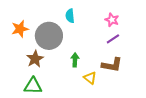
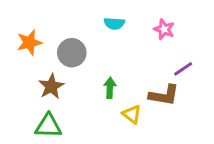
cyan semicircle: (70, 16) -> (114, 23), moved, turned -80
gray circle: (49, 36) -> (72, 53), size x0.7
purple line: (113, 39) -> (183, 69), moved

